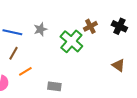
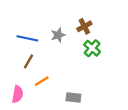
brown cross: (90, 26) -> (84, 26), moved
green cross: (71, 41) -> (92, 48), size x0.7

